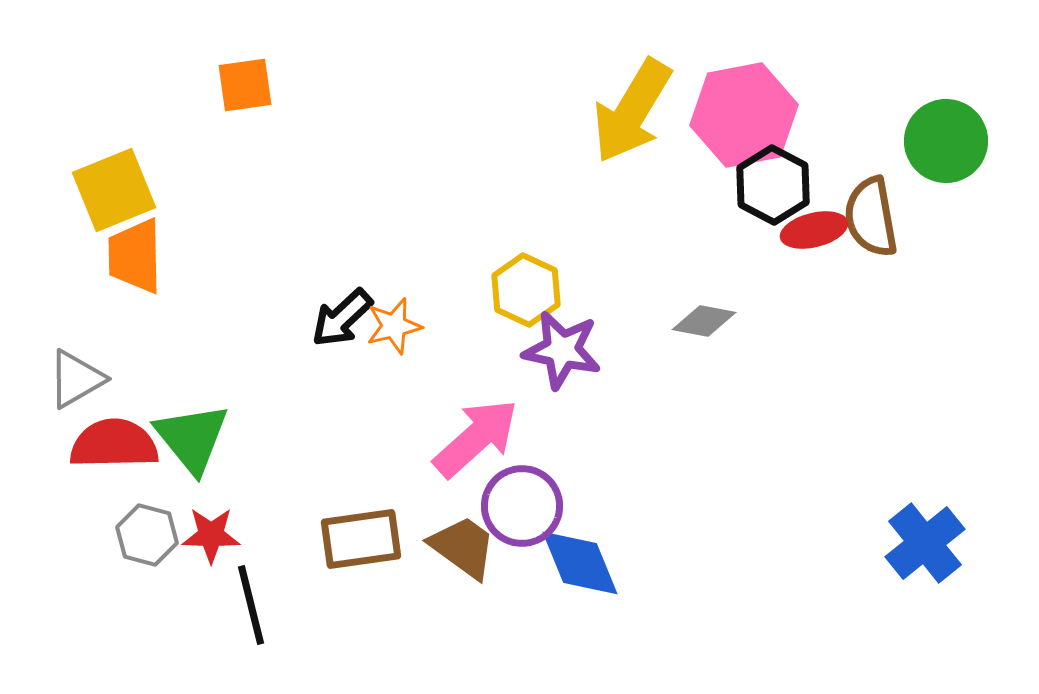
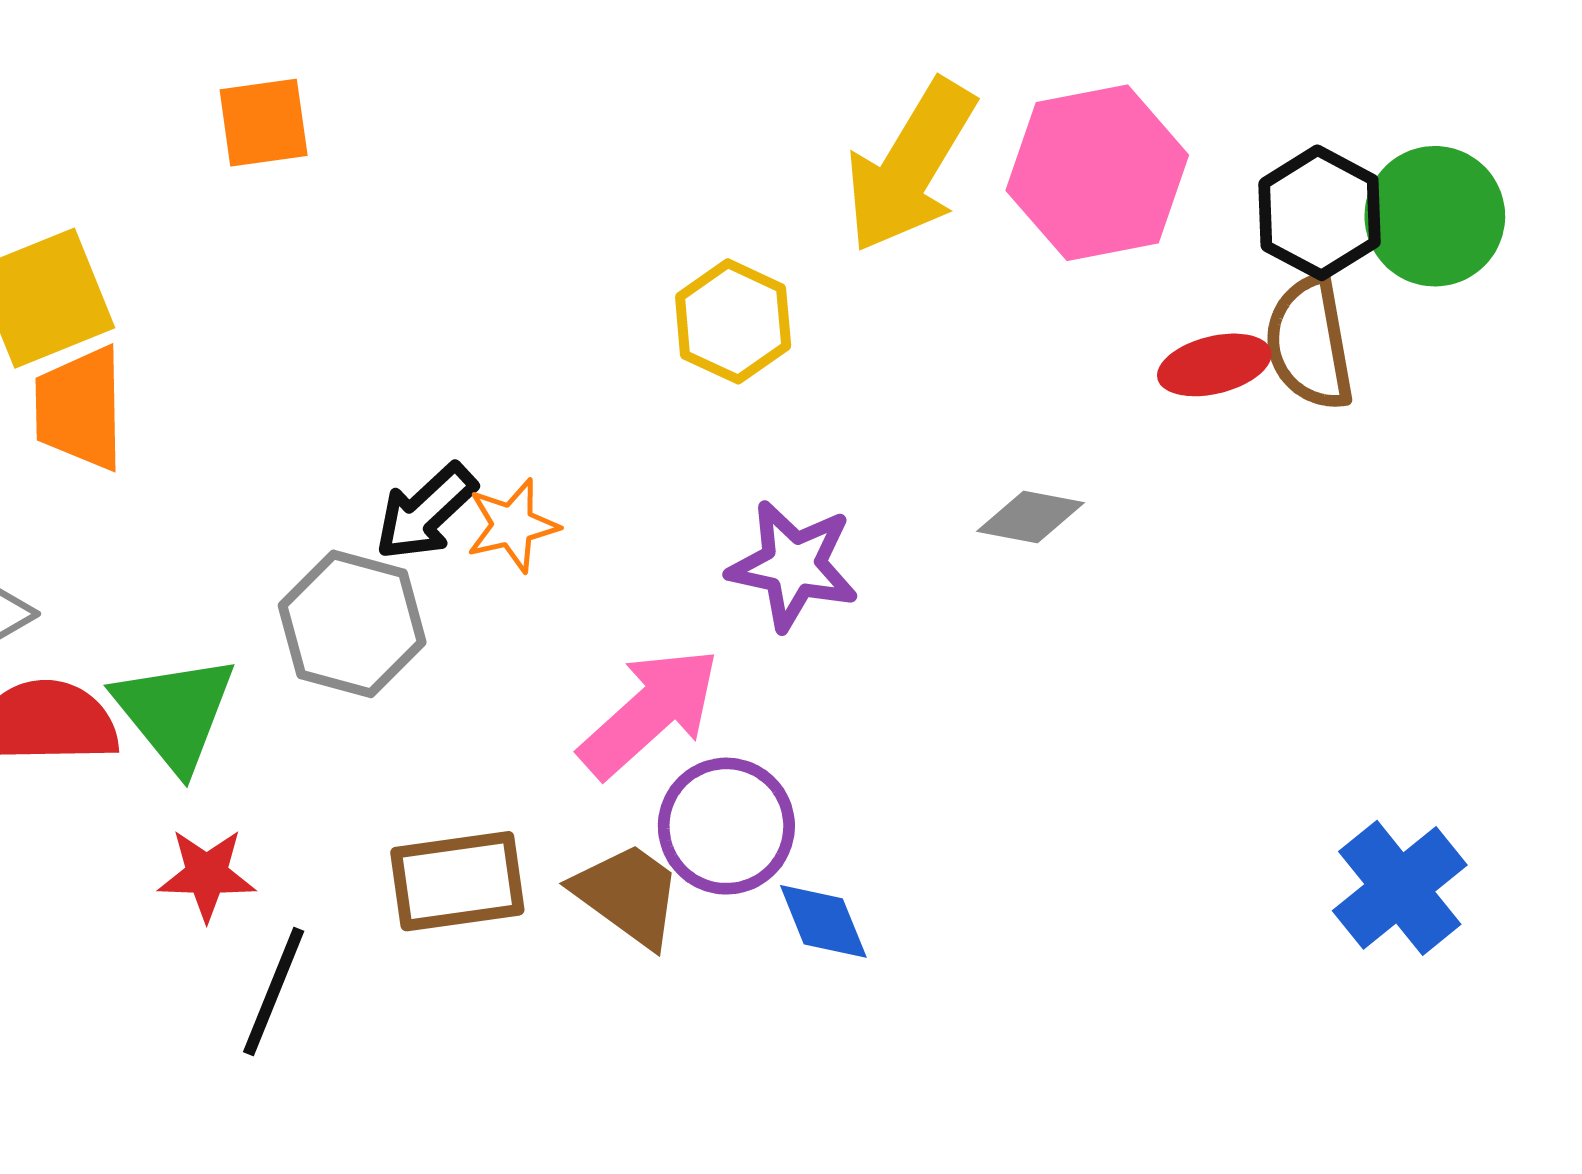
black hexagon: (773, 185) -> (1320, 213), moved
yellow hexagon: (526, 290) -> (733, 321), moved
gray hexagon: (147, 535) -> (352, 624), moved, size x1.4
blue diamond: (580, 563) -> (823, 921), size x0.7
black line: (251, 605) -> (274, 991), turned 36

